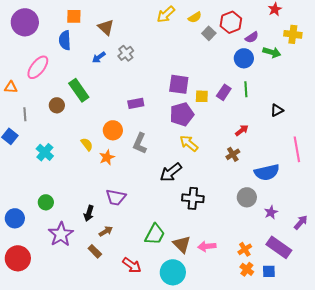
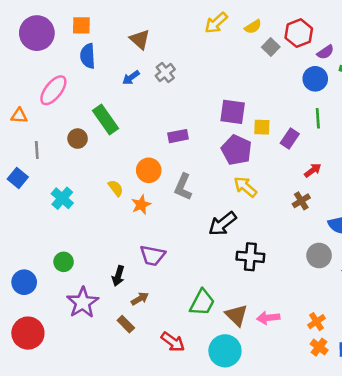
orange square: (74, 16) -> (81, 25), moved
purple rectangle: (224, 92) -> (290, 139), moved
purple pentagon: (182, 114) -> (236, 150), turned -30

